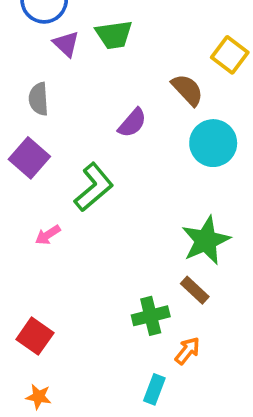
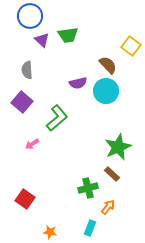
purple semicircle: (132, 123) -> (78, 83), turned 36
cyan circle: (213, 143) -> (106, 91), moved
orange star: (39, 397) -> (50, 232), moved

